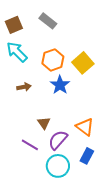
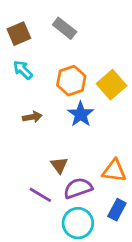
cyan arrow: (17, 52) -> (23, 70), size x0.7
orange triangle: (85, 127) -> (114, 171), turned -30
purple semicircle: (58, 140) -> (78, 188), turned 30

